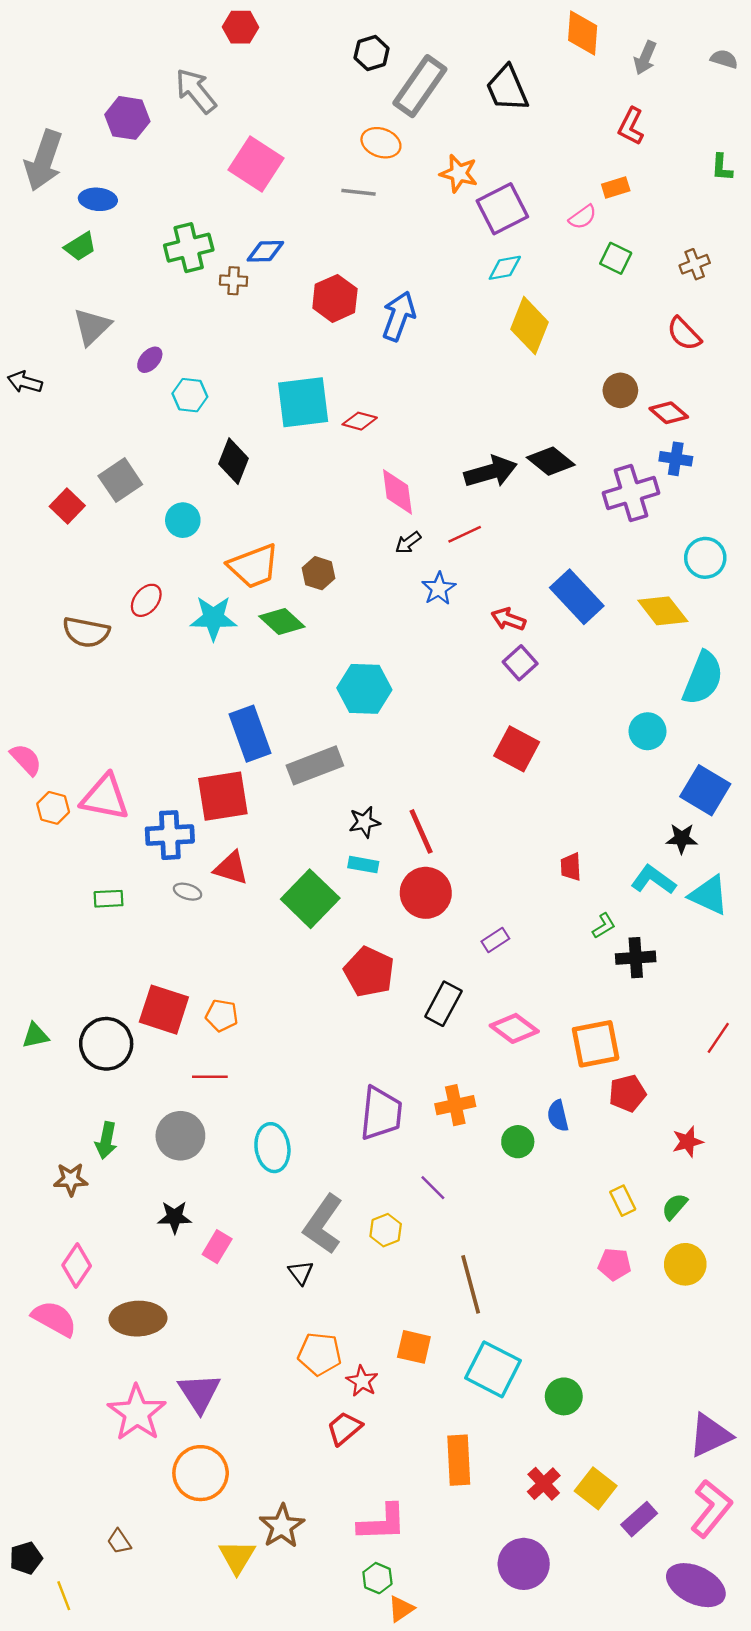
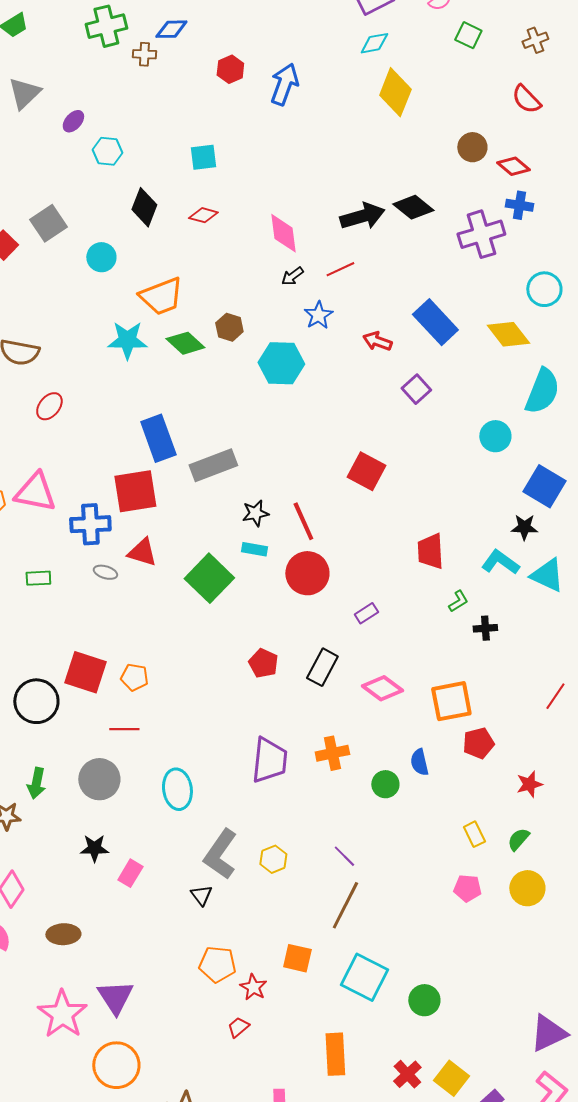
red hexagon: (335, 298) -> (230, 69), size x0.7
cyan square: (303, 402) -> (203, 157), size x0.6
red diamond: (360, 421) -> (203, 215), moved
brown hexagon: (318, 573) -> (229, 327), moved
red ellipse: (146, 600) -> (49, 406), moved
purple square: (520, 663) -> (416, 389), moved
cyan hexagon: (364, 689) -> (281, 363), moved
red square: (517, 749) -> (366, 471), moved
red trapezoid: (571, 867) -> (430, 551), size x1.5
black cross: (636, 958) -> (485, 628), size x0.7
red pentagon: (369, 972) -> (263, 663), moved, size x0.7
purple line: (433, 1188) -> (344, 856), moved
brown line: (471, 1284) -> (345, 905), turned 42
brown ellipse: (138, 1319) -> (63, 934), size x0.7
red trapezoid: (344, 1428) -> (238, 1027), size x0.7

